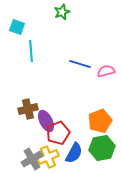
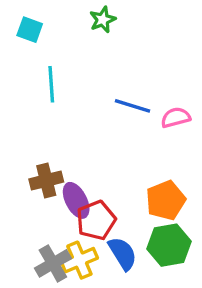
cyan square: (17, 27) -> (30, 30), moved
blue semicircle: (74, 153) -> (123, 253), turned -60

